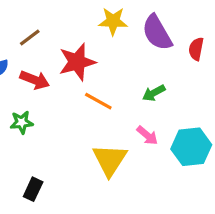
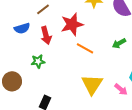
red arrow: (35, 80) -> (46, 35), turned 54
pink arrow: (147, 135) -> (121, 89), moved

